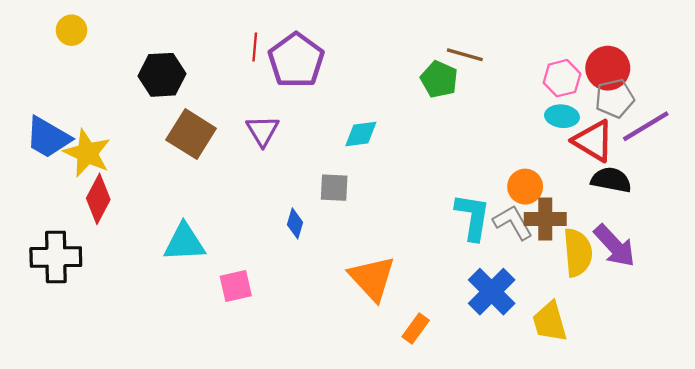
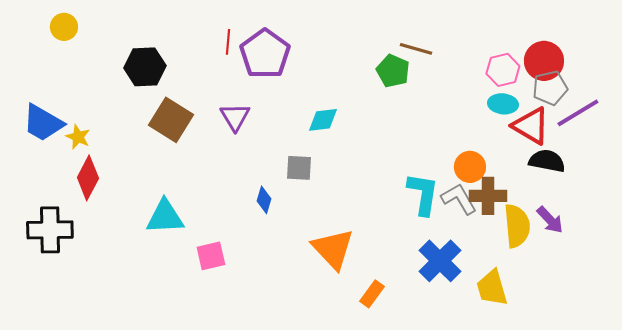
yellow star: (87, 153) -> (78, 137), size x0.6
purple arrow: (615, 246) -> (550, 220), size x0.7

